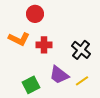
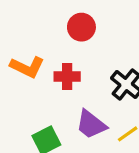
red circle: (35, 14) -> (81, 27), moved

